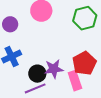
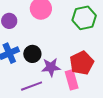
black circle: (37, 74) -> (32, 54), moved

